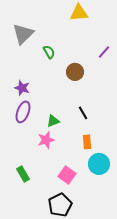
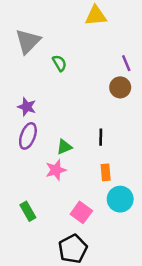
purple line: (104, 52) -> (126, 63), turned -64
brown circle: (75, 72) -> (120, 87), moved
black line: (83, 113) -> (101, 137), turned 32

